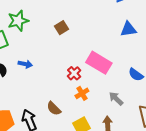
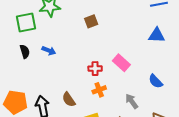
pink rectangle: (99, 63) -> (121, 63), size x0.7
red cross: (74, 73) -> (95, 69), turned 32

